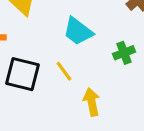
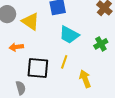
yellow line: (64, 71) -> (64, 62), turned 64

